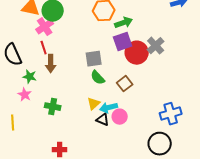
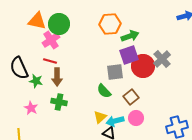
red line: (44, 48) -> (50, 61), turned -56
gray square: (94, 59) -> (115, 72), moved
green star: (30, 77) -> (36, 81), moved
green cross: (53, 107) -> (59, 102), moved
pink circle: (120, 117) -> (136, 118), moved

